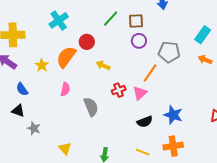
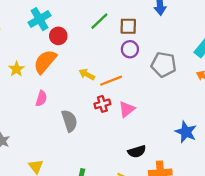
red circle: (87, 42) -> (58, 36), moved
orange line: (150, 73) -> (111, 81), moved, turned 30
blue star: (173, 115) -> (186, 132), moved
black semicircle: (145, 122) -> (137, 151), moved

